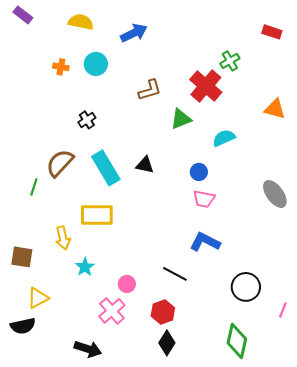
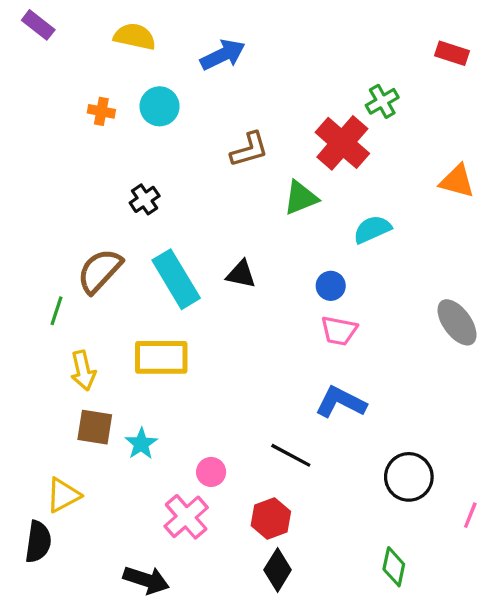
yellow arrow: (63, 238) -> (83, 371), moved
brown square: (22, 257) -> (95, 427), moved
black semicircle: (23, 326) -> (38, 542), turned -70
green diamond: (237, 341) -> (394, 567), size x0.7

